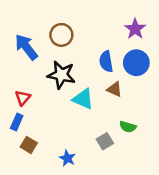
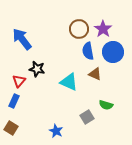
purple star: (135, 29) -> (103, 29), moved
brown circle: (61, 35) -> (79, 29), moved
black star: (61, 75) -> (37, 69), moved, size x0.7
brown square: (29, 145) -> (11, 128), moved

